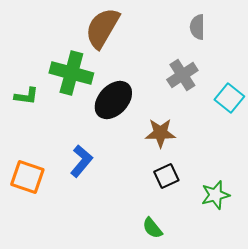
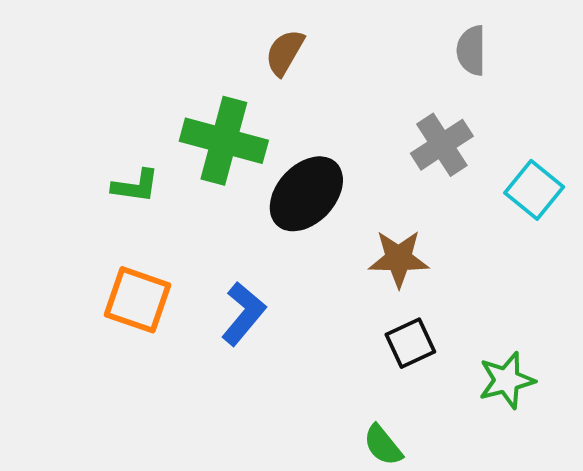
brown semicircle: (102, 28) -> (285, 52), size x0.6
orange square: (27, 177) -> (137, 300), moved

